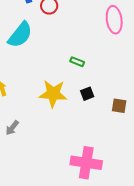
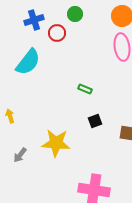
yellow star: (53, 94) -> (56, 143), moved

